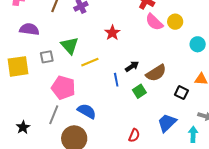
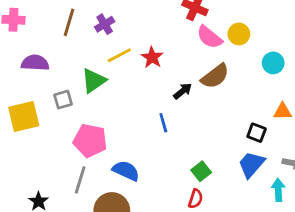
green triangle: (70, 45) -> (94, 81), turned 42
yellow line: (90, 62) -> (119, 55), moved
black arrow: (132, 66) -> (183, 91), moved
brown semicircle: (156, 73) -> (215, 76), moved
green square: (139, 91) -> (201, 171), moved
blue trapezoid: (167, 123) -> (251, 164), moved

